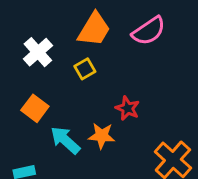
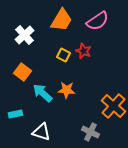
yellow square: (85, 69) -> (63, 55), moved, turned -32
red star: (127, 108) -> (83, 51), moved

